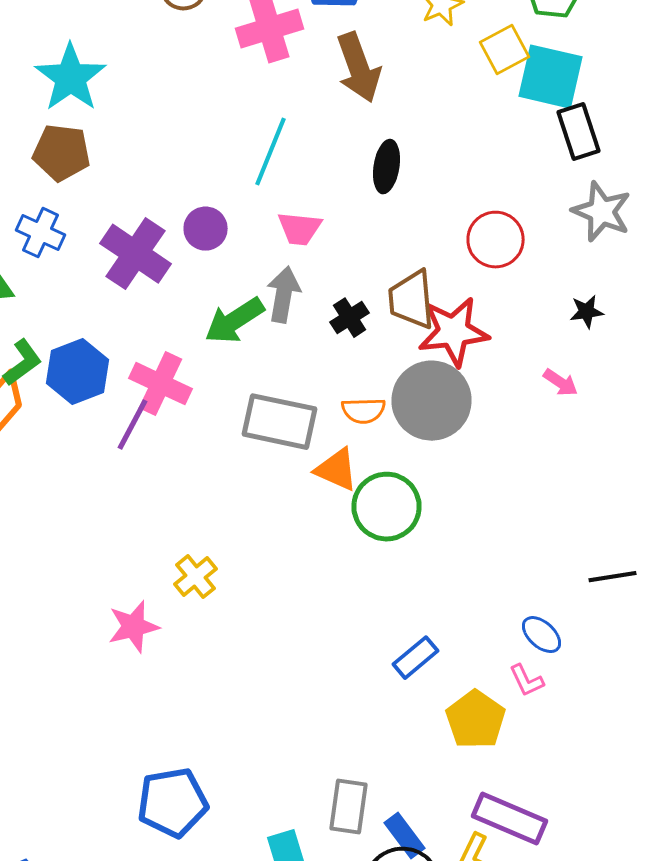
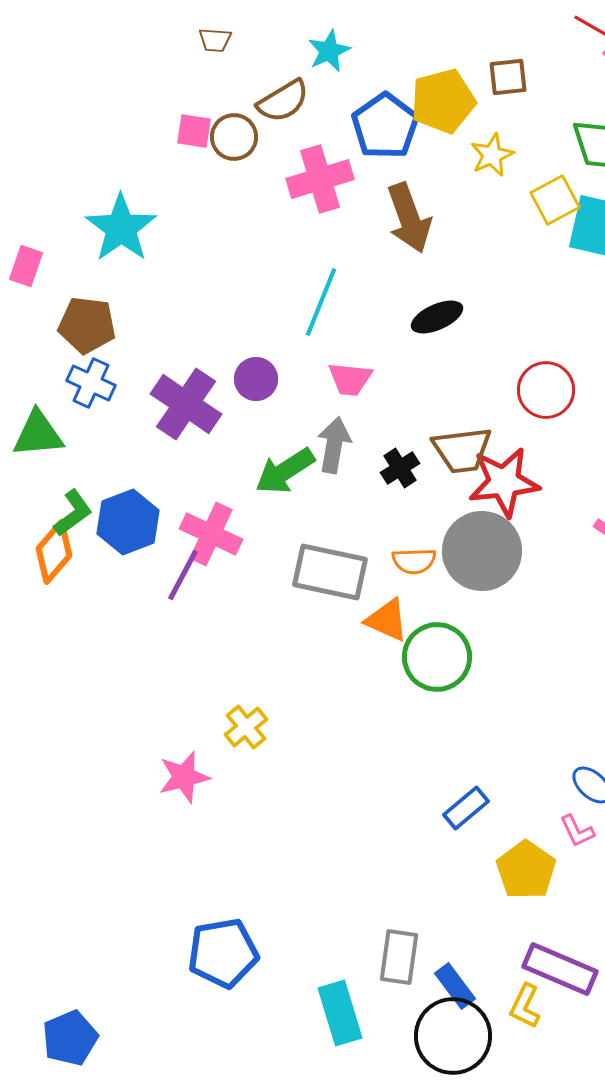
brown pentagon: (62, 153) -> (87, 325), moved
black ellipse: (386, 167) -> (437, 317), turned 57
brown trapezoid: (412, 300) -> (462, 450), turned -92

